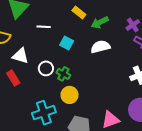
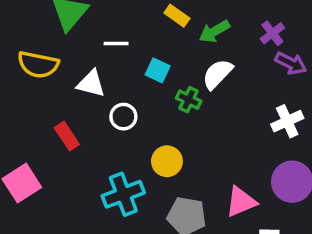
white semicircle: (100, 47) -> (217, 74), turned -30
white triangle: (20, 56) -> (91, 84), moved
green cross: (63, 74) -> (189, 100), moved

